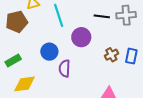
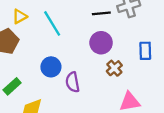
purple circle: (81, 37) -> (101, 43), moved
brown cross: (111, 55) -> (114, 68), moved

